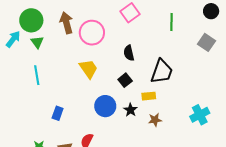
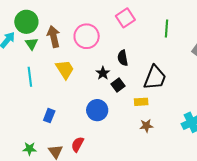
brown arrow: (66, 23) -> (54, 37), moved
yellow trapezoid: (89, 69) -> (65, 69), moved
black star: (130, 110) -> (103, 73), moved

